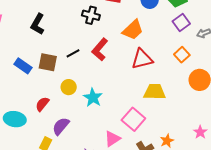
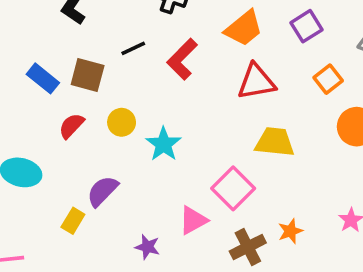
purple square: (181, 23) -> (306, 26), moved
black line: (73, 53) -> (133, 48), moved
red semicircle: (42, 104) -> (71, 126), moved

